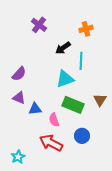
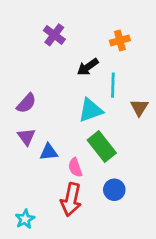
purple triangle: (19, 98) -> (26, 137), turned 32
brown triangle: (100, 100) -> (139, 107), moved
green rectangle: (73, 105) -> (102, 146), turned 30
red arrow: (51, 143) -> (71, 200), turned -105

